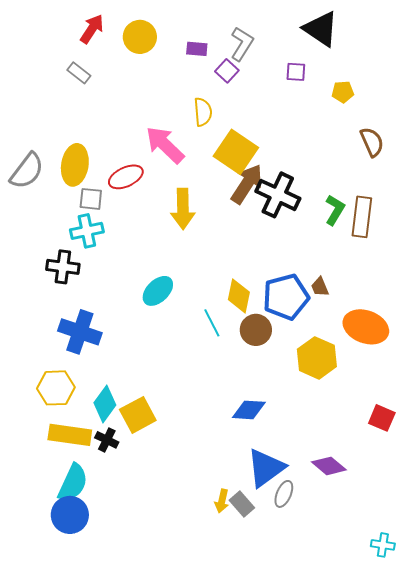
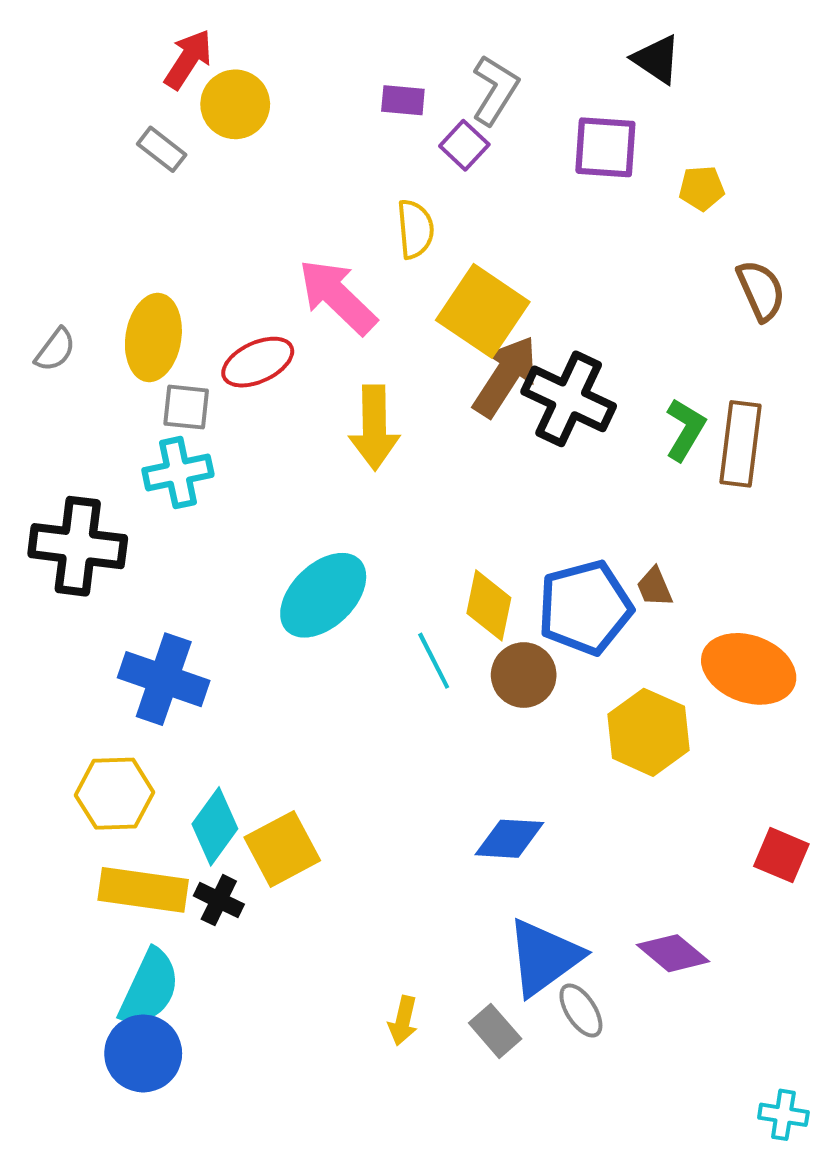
black triangle: (321, 29) -> (657, 59), size x0.7
yellow circle: (140, 37) -> (235, 104), moved
purple square: (296, 72) -> (605, 147), size x1.6
gray semicircle: (27, 171) -> (55, 350), size x0.6
black cross: (63, 267) -> (78, 546), moved, size x1.4
cyan ellipse: (158, 291) -> (323, 595), size x1.4
gray ellipse: (284, 494) -> (581, 1010), turned -56
yellow arrow: (222, 501) -> (403, 1021), moved

